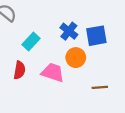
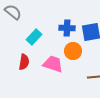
blue cross: (69, 31) -> (67, 28), turned -35

